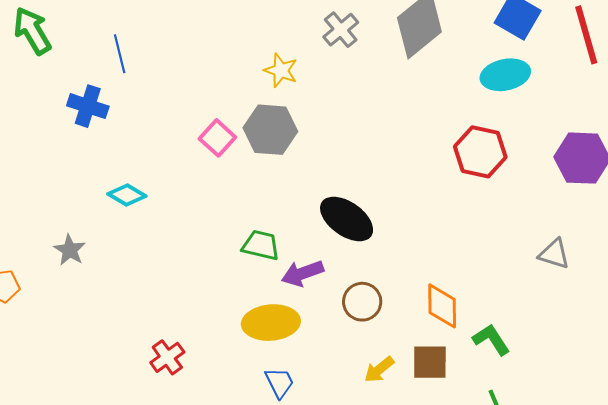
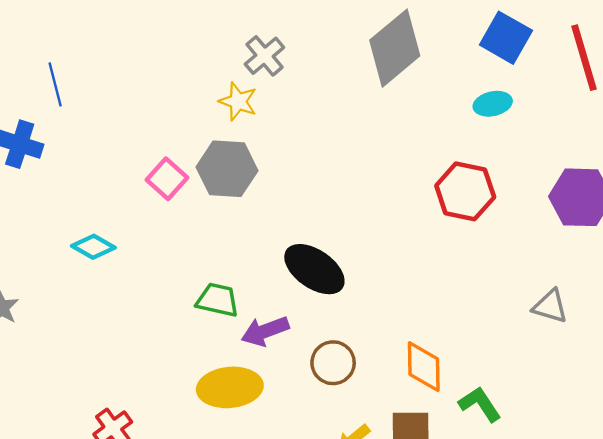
gray cross: (341, 30) -> (264, 56), moved
cyan ellipse: (505, 75) -> (493, 104), size x0.7
cyan diamond: (127, 195) -> (93, 247), moved

